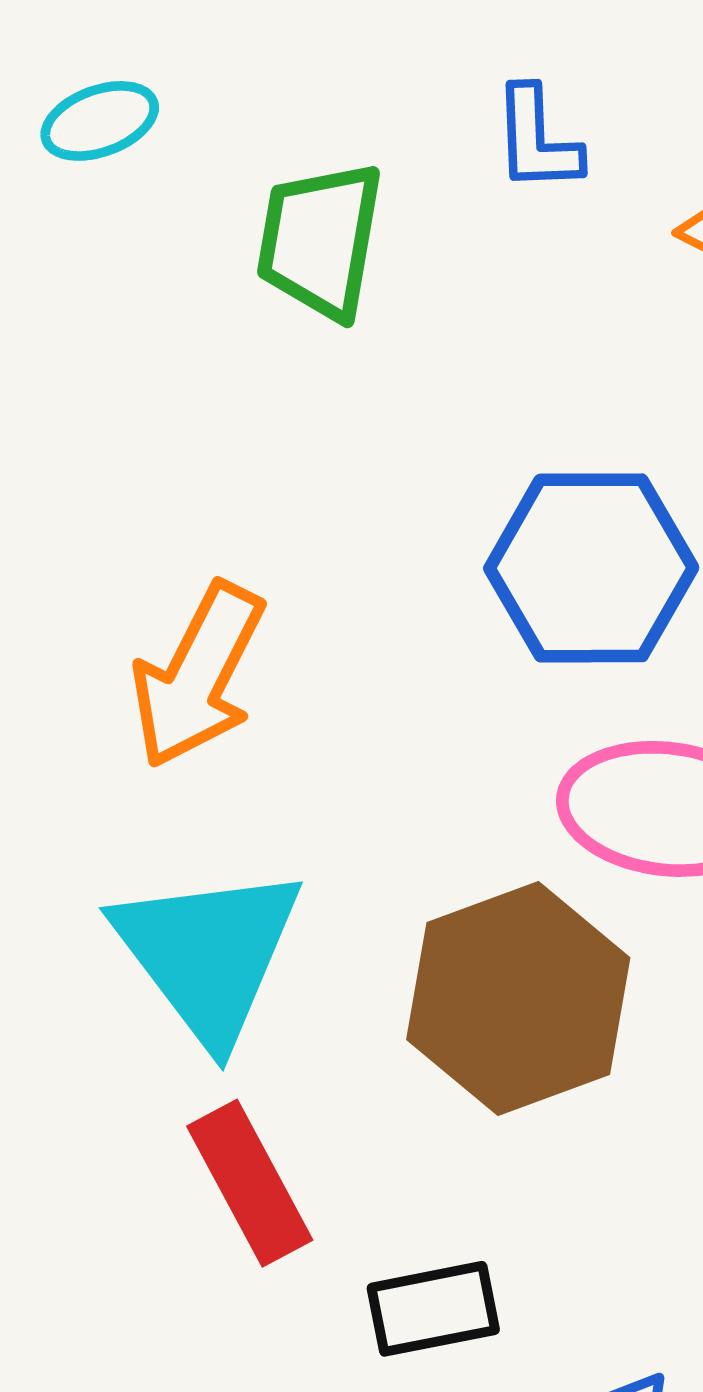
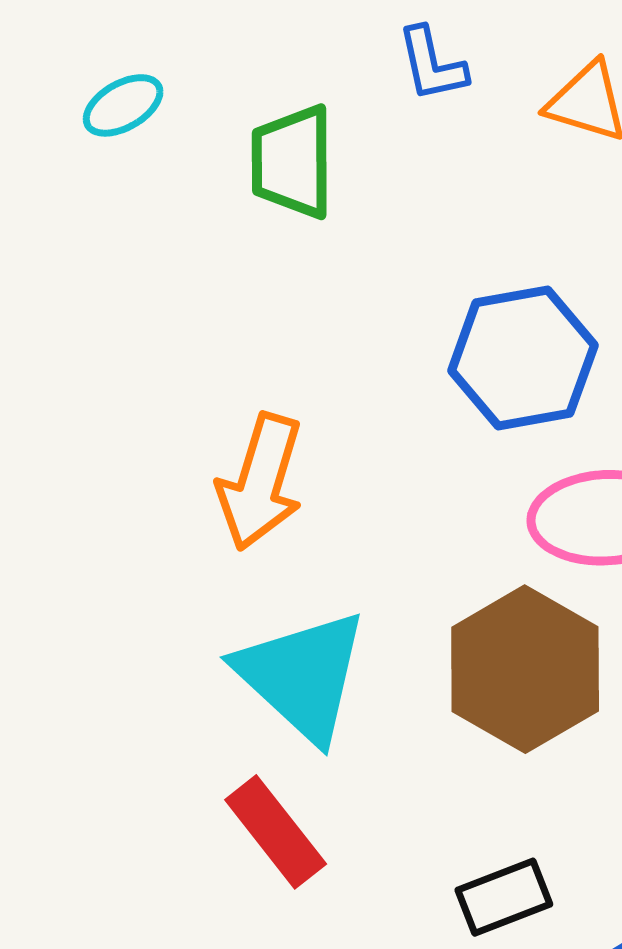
red rectangle: (250, 1183) -> (276, 832), moved

